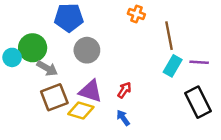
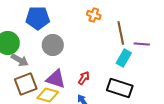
purple line: (199, 62) -> (142, 44), moved
black rectangle: (198, 102) -> (120, 88), moved, turned -45

